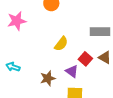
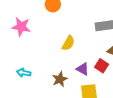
pink star: (17, 21) -> (21, 27), turned 30
red square: (85, 59) -> (102, 66), moved

